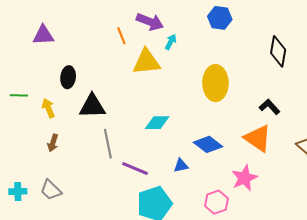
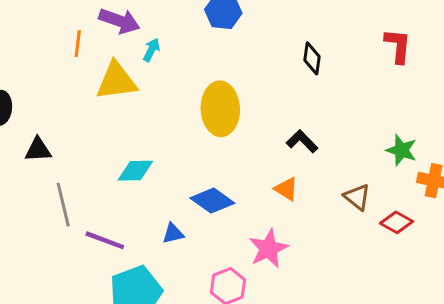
orange line: (121, 36) -> (78, 44), turned 30
black diamond: (278, 51) -> (312, 58), size x0.7
black triangle: (92, 106) -> (38, 150), size x0.7
orange triangle: (258, 138) -> (286, 189), size x0.6

